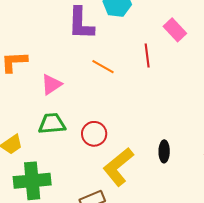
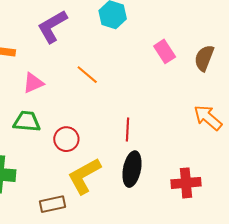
purple L-shape: (81, 23) -> (52, 26), moved, turned 48
red line: (147, 55) -> (127, 129), moved
black ellipse: (164, 151) -> (132, 169), size x1.6

